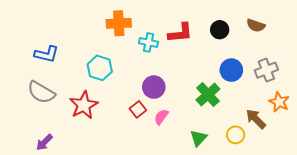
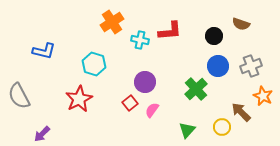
orange cross: (119, 23) -> (112, 22), turned -30
black circle: (220, 30) -> (214, 36), moved
gray semicircle: (41, 92) -> (19, 96), moved, turned 32

